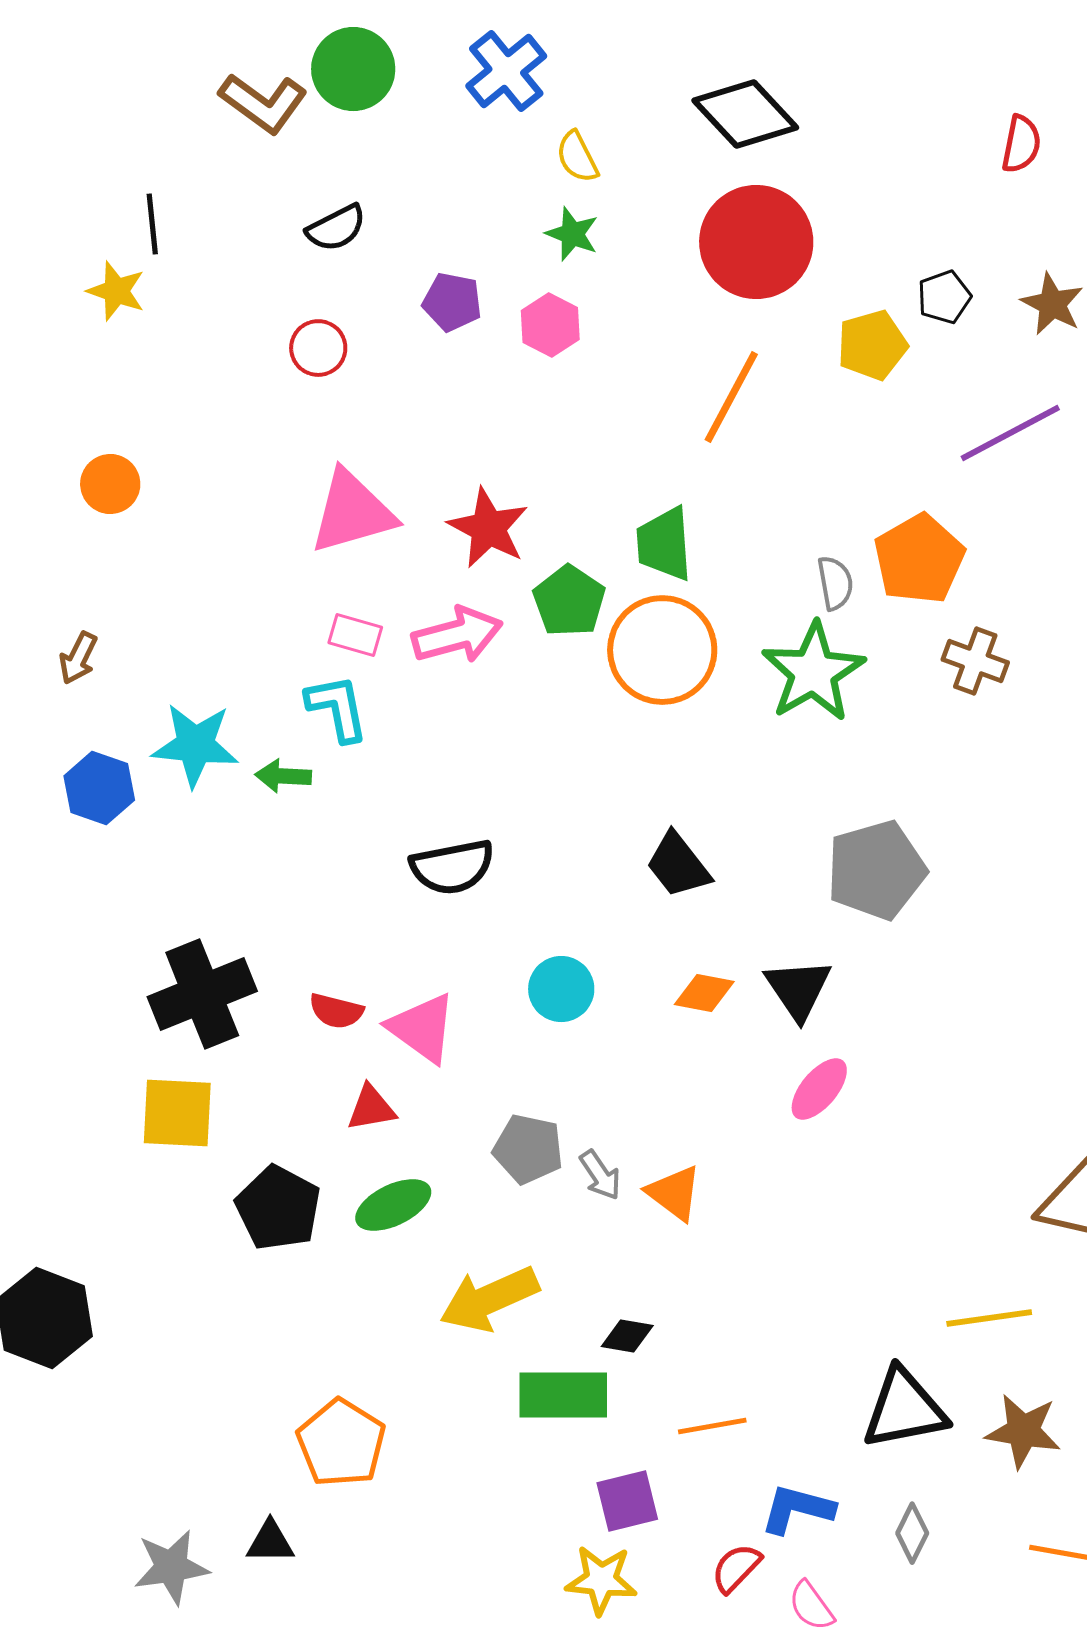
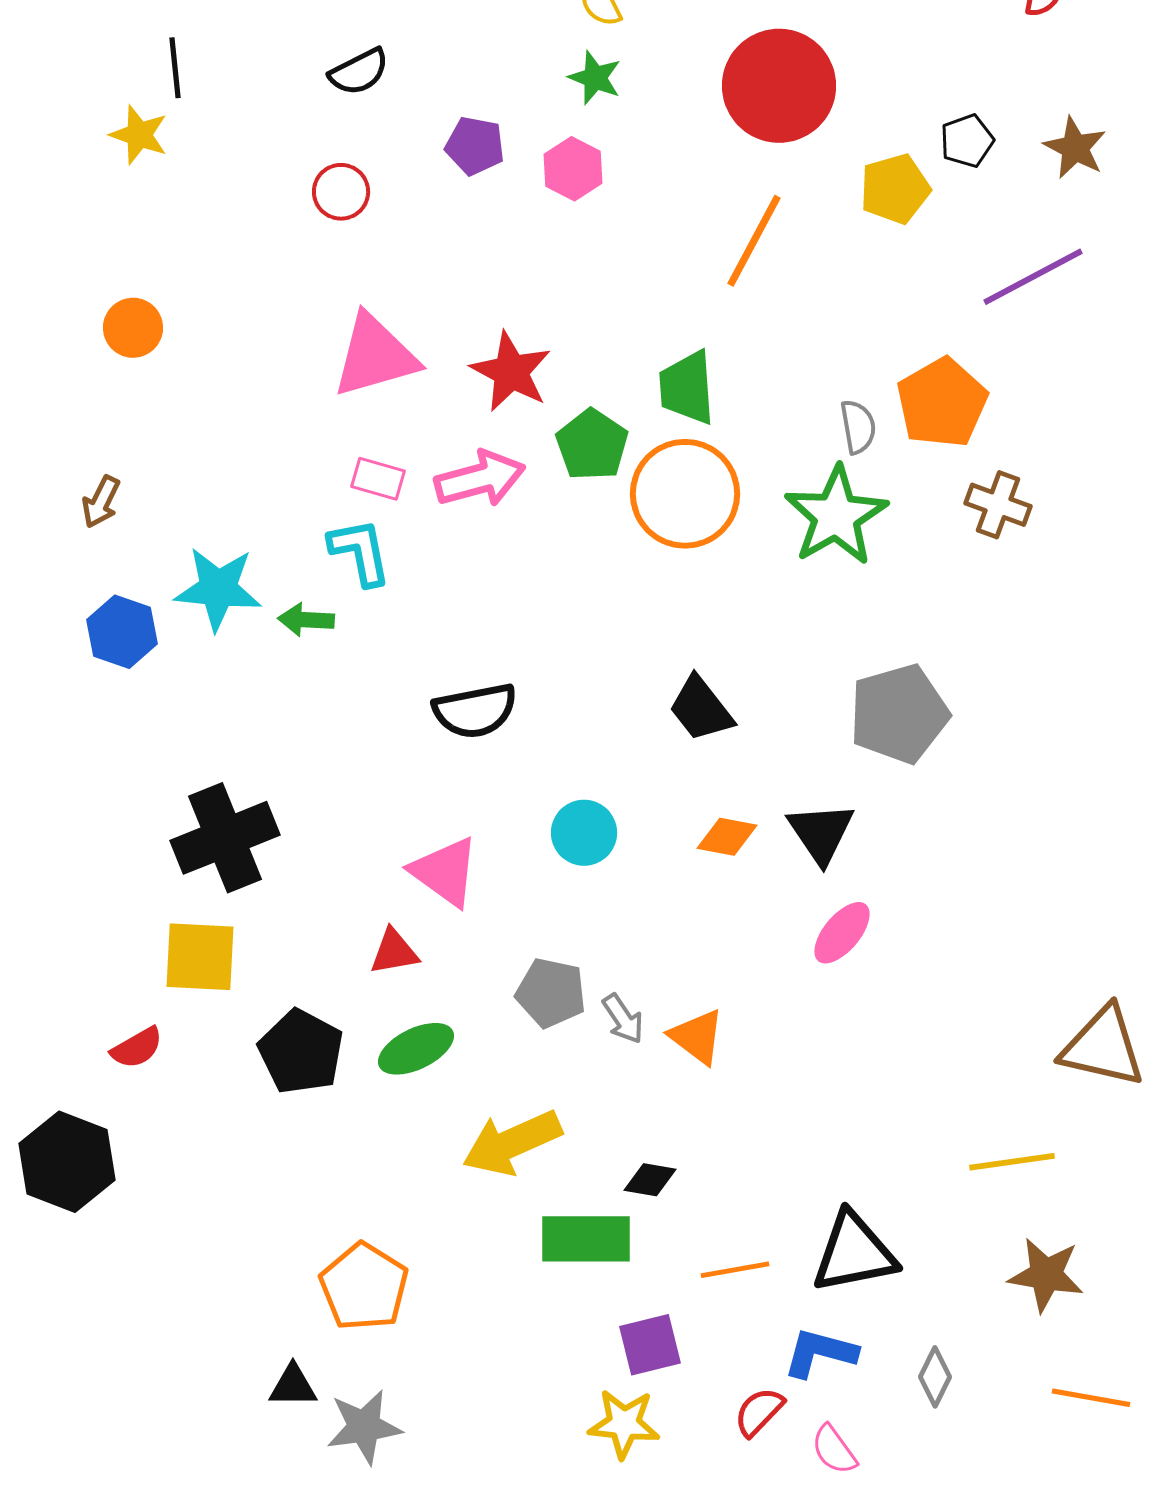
red semicircle: (336, 1011) -> (137, 1048), moved, turned -44
black triangle: (904, 1409) -> (854, 1253), moved
gray star: (171, 1567) -> (364, 1427), moved

